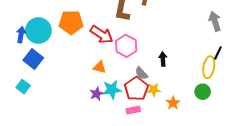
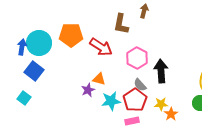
pink hexagon: (126, 46) -> (137, 58), moved
black arrow: (163, 59) -> (161, 71), size x1.6
yellow star: (154, 90) -> (161, 104), moved
purple star: (97, 94) -> (88, 90), moved

